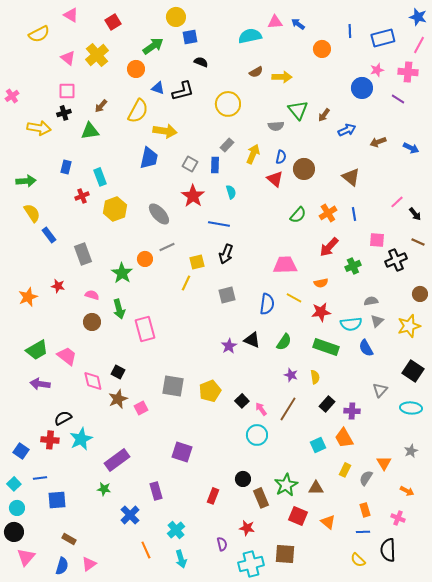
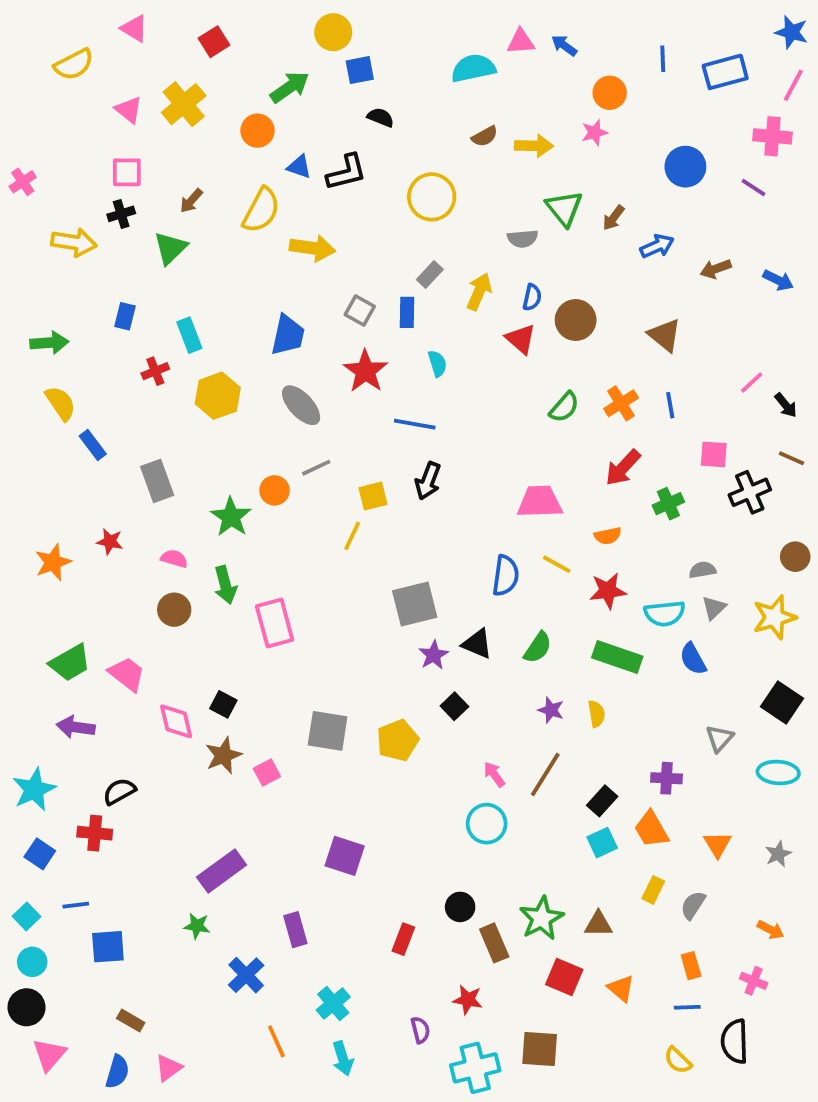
pink star: (377, 70) -> (595, 133), moved
green triangle: (90, 131) -> (170, 248), turned -36
blue trapezoid: (149, 158) -> (288, 335), moved
gray square: (227, 295) -> (415, 604), moved, size x1.4
black square: (242, 401) -> (454, 706), moved
black rectangle: (327, 404) -> (602, 801), moved
cyan star: (81, 439) -> (34, 790), moved
orange triangle: (384, 463) -> (718, 844), moved

